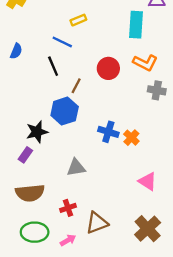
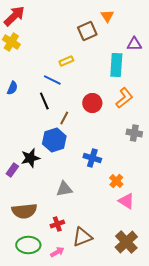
orange L-shape: (145, 63) -> (124, 98), turned -65
gray cross: (157, 90) -> (134, 133), moved
orange cross: (131, 138) -> (116, 181), moved
purple rectangle: (25, 155) -> (12, 170), moved

